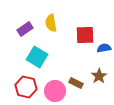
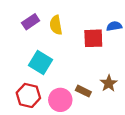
purple rectangle: (25, 29) -> (31, 22), moved
blue semicircle: (104, 48) -> (114, 26), moved

